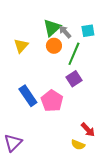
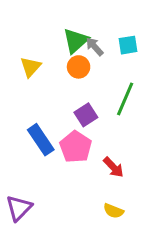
green line: (74, 54) -> (125, 99), moved
purple square: (74, 79) -> (86, 115), moved
red arrow: (88, 130) -> (113, 167), moved

